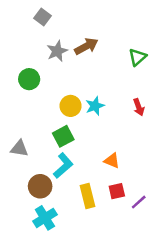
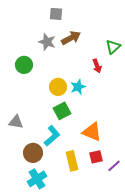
gray square: (43, 17) -> (56, 14), moved, turned -32
gray star: (57, 51) -> (47, 42), turned -30
red arrow: (139, 107) -> (97, 66), moved
green square: (63, 136) -> (62, 111), moved
orange triangle: (112, 161) -> (92, 132), size x1.5

